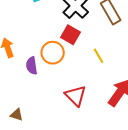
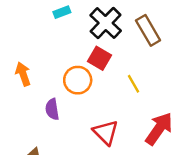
purple semicircle: (32, 66) -> (52, 109), moved

